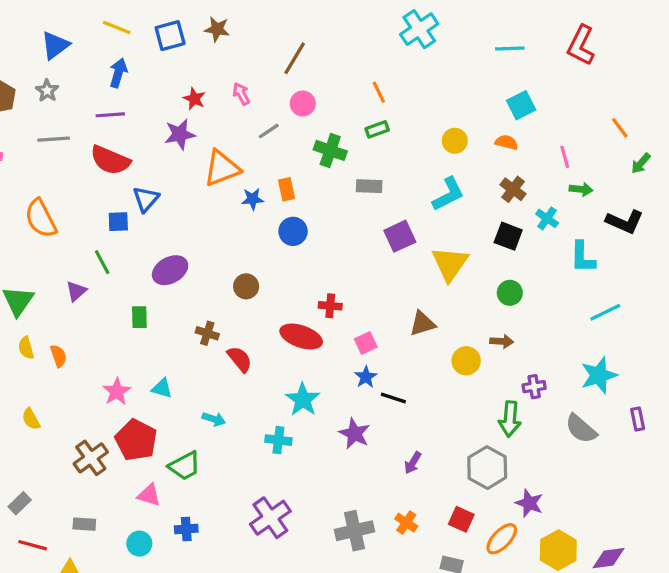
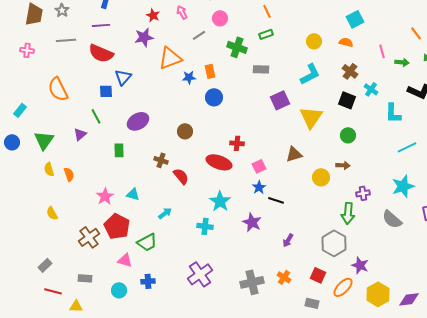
green arrow: (581, 189) -> (402, 62), moved
cyan arrow: (214, 419) -> (165, 213), turned -56

